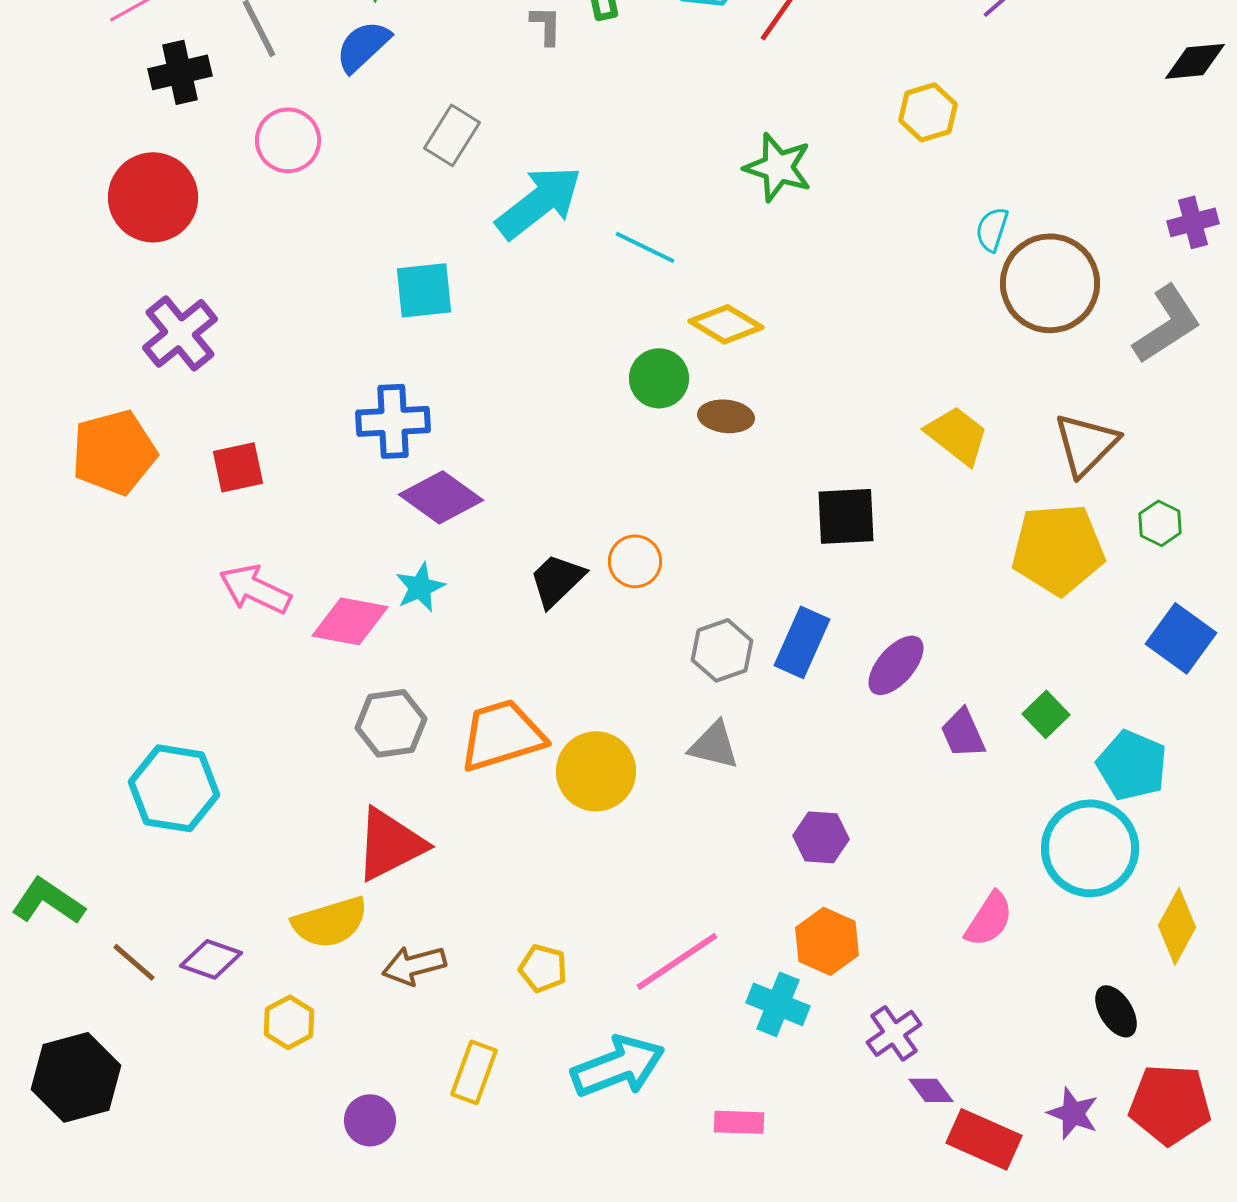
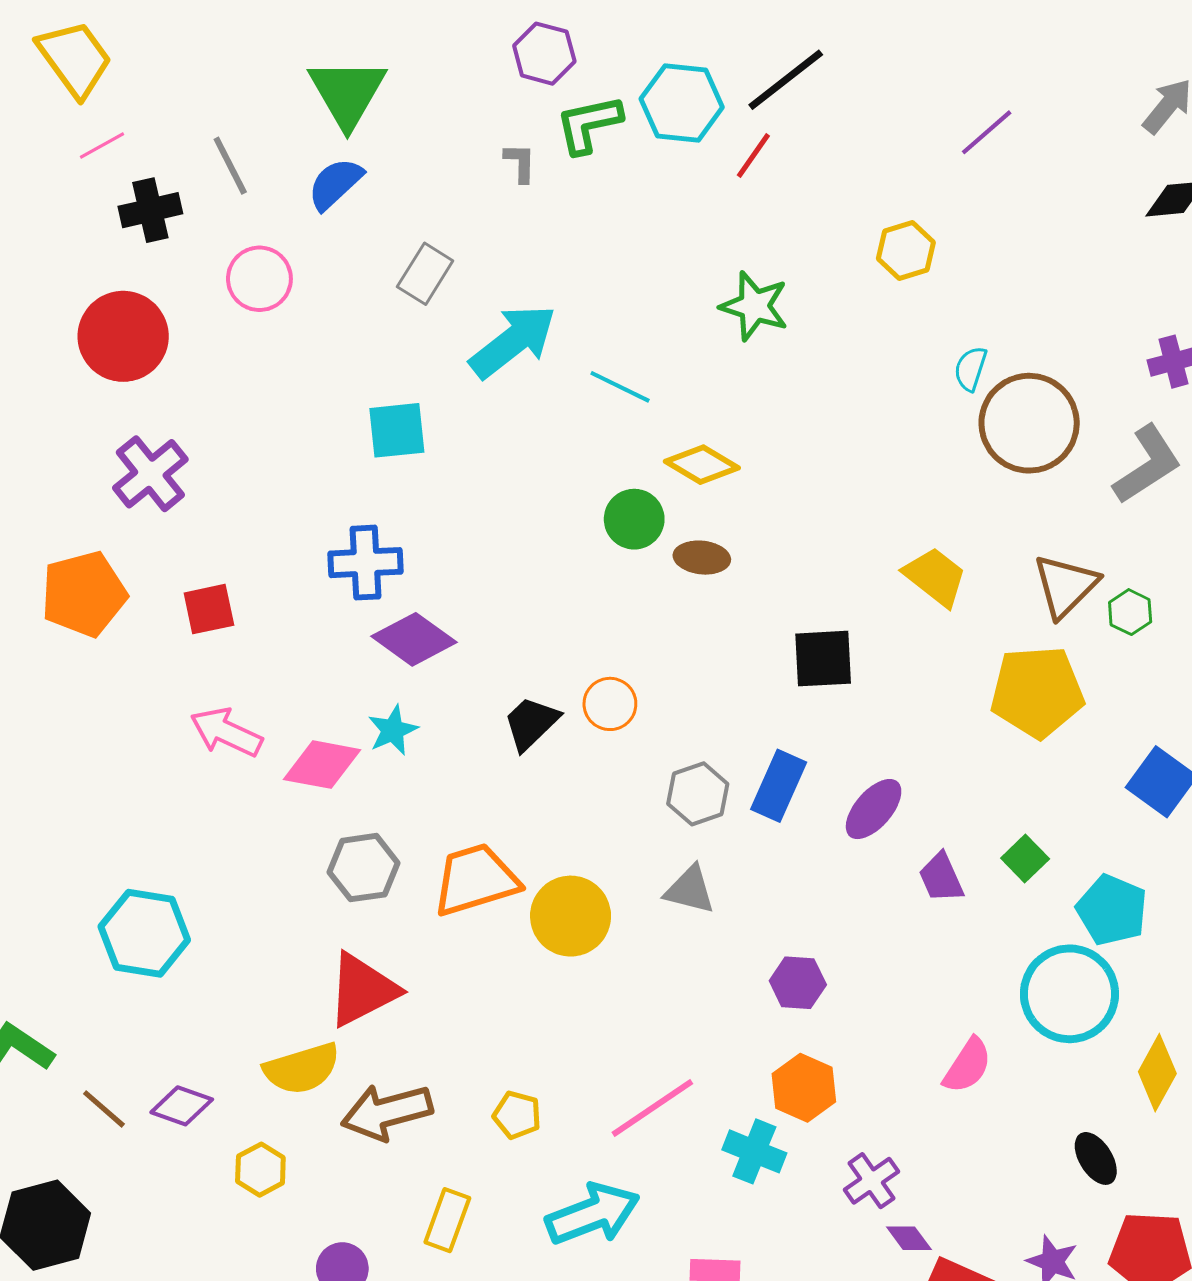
green hexagon: (1160, 523) -> (1130, 612), moved
brown arrow: (414, 965) -> (387, 1112), size x1.4

